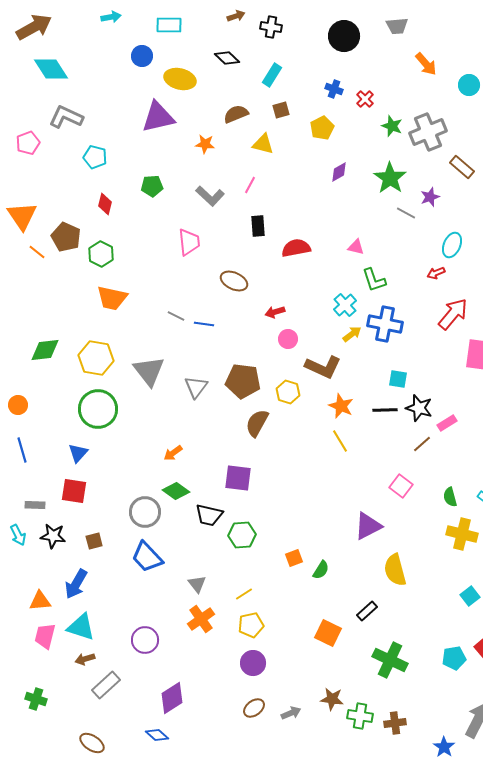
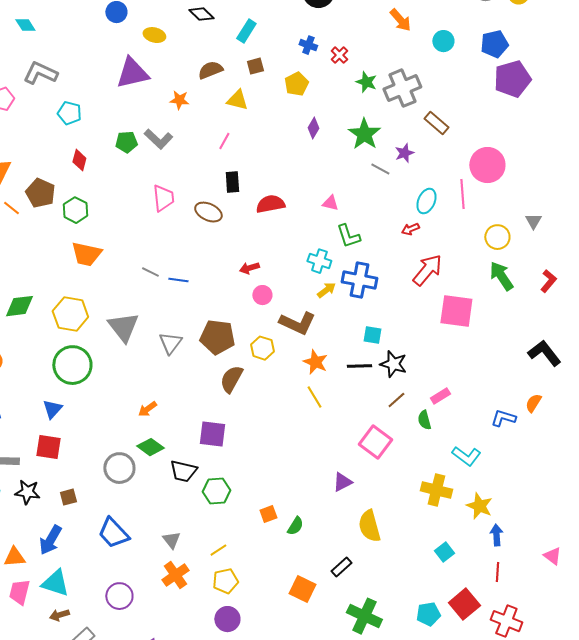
cyan diamond: (51, 69) -> (25, 25), size x0.6
yellow ellipse: (180, 79) -> (154, 35), size x0.7
purple diamond: (339, 172) -> (313, 128), turned -30
gray L-shape: (210, 196) -> (158, 139), moved
brown ellipse: (234, 281) -> (208, 212), moved
cyan cross: (345, 305) -> (319, 261), turned -30
pink rectangle: (447, 423) -> (440, 396), moved
pink square: (401, 486) -> (375, 442), size x1.4
green semicircle: (450, 497) -> (424, 420), moved
purple triangle: (368, 526) -> (342, 482), size x0.7
blue trapezoid: (147, 557) -> (113, 533), moved

